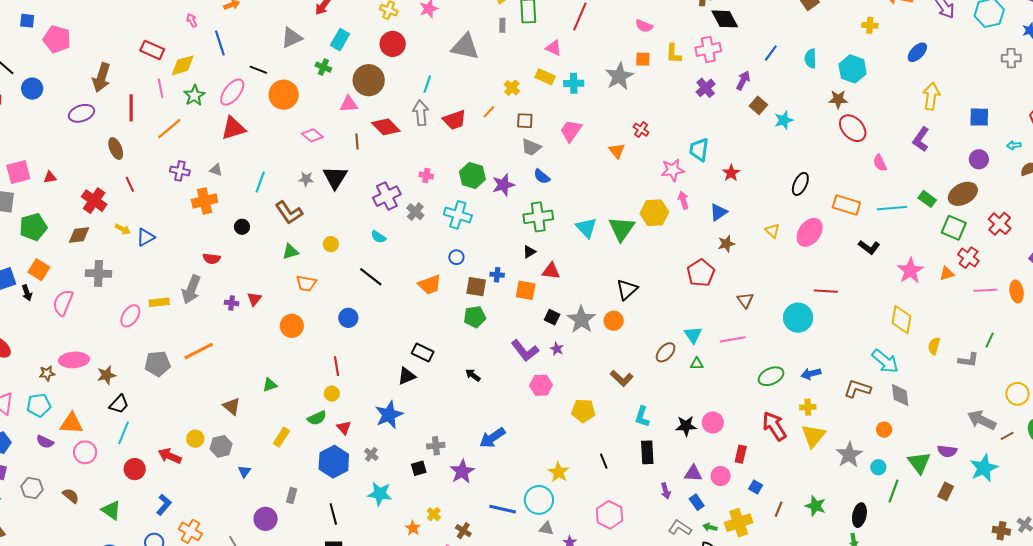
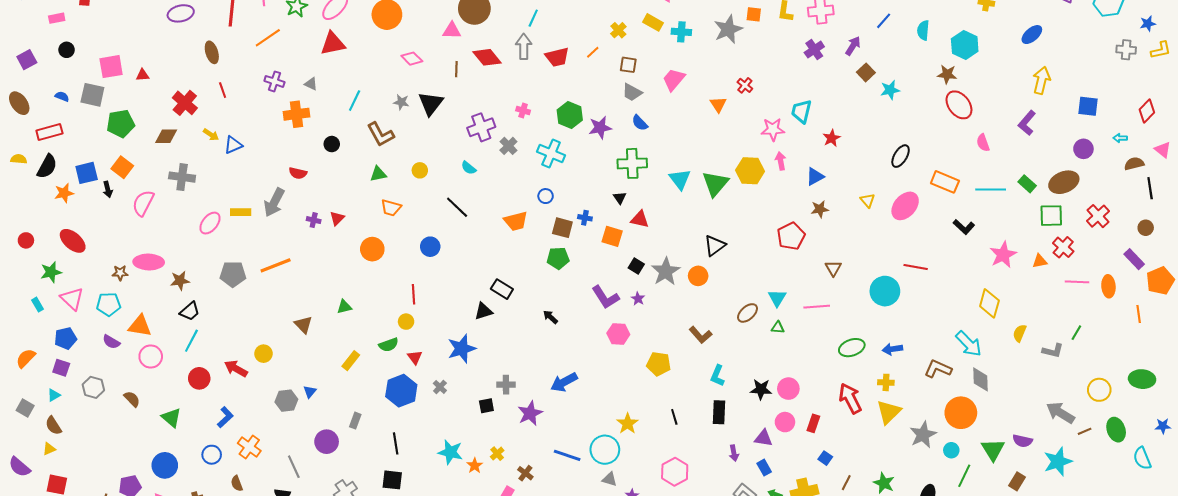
green square: (954, 228) -> (1051, 216), turned -30
black triangle: (529, 252) -> (620, 198), turned -40
orange circle: (884, 430) -> (961, 413), size x2.0
gray hexagon: (221, 446) -> (286, 401), moved
pink circle: (721, 476) -> (785, 422), moved
cyan star: (380, 494) -> (450, 452), moved

